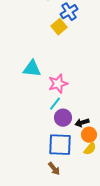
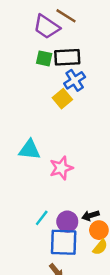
cyan line: (55, 104) -> (42, 218), moved
purple circle: (63, 118) -> (67, 222), moved

